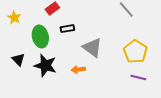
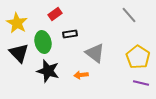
yellow star: (14, 18) -> (17, 23), size x1.5
black triangle: (18, 60) -> (19, 53), moved, size x1.5

